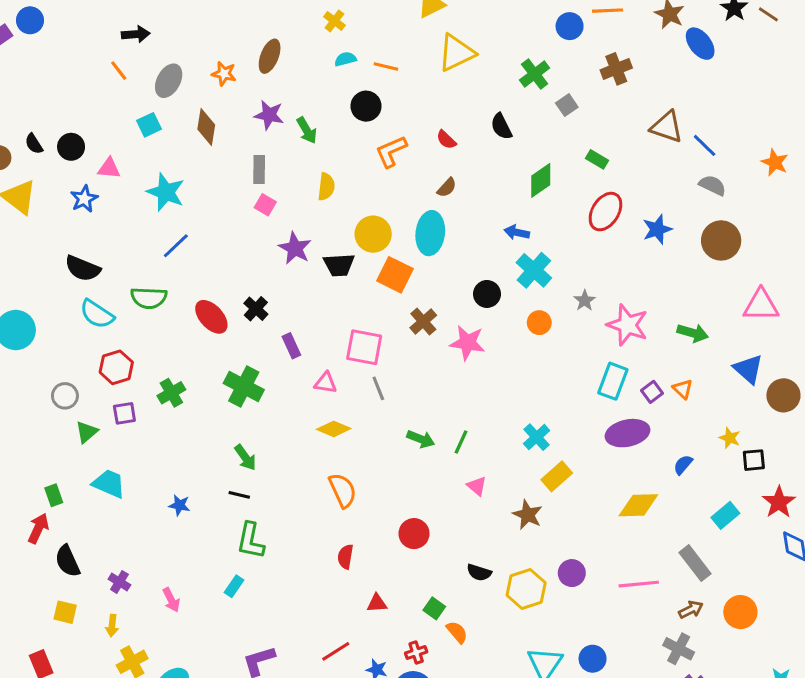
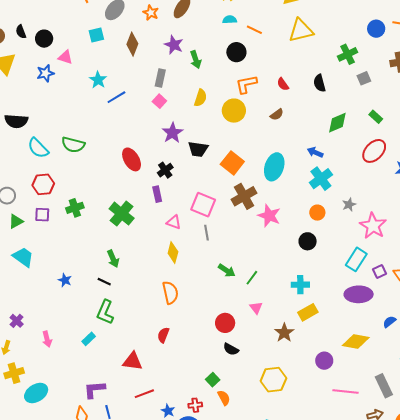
cyan star: (166, 192) -> (98, 80), size x0.7
cyan ellipse: (430, 233) -> (274, 167), moved
yellow circle: (373, 234) -> (234, 111), moved
blue line: (176, 246) -> (116, 97), moved
black semicircle: (83, 268) -> (16, 121), moved, turned -30
black circle: (487, 294) -> (308, 241), moved
black cross: (256, 309) -> (165, 170), moved
red ellipse: (211, 317) -> (132, 159), moved
brown cross: (423, 321) -> (244, 196), size x1.4
yellow diamond: (334, 429) -> (173, 252), turned 70
cyan cross: (537, 437) -> (300, 285), turned 30
red circle: (414, 534) -> (225, 323), moved
black semicircle: (479, 572) -> (231, 349), moved
purple circle: (572, 573) -> (324, 361), moved
red triangle: (377, 603) -> (133, 361), moved, size x1.5

